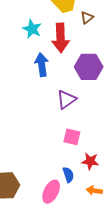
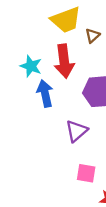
cyan star: (32, 29) -> (31, 66), moved

